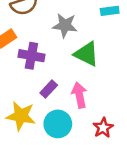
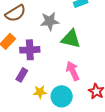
purple rectangle: (49, 89) -> (22, 75), moved
yellow star: (21, 116) -> (40, 92), moved, size x0.6

